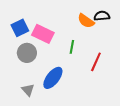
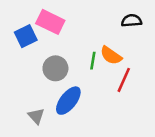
orange semicircle: (86, 21) -> (111, 55), moved
pink rectangle: (43, 34) -> (50, 22), moved
gray circle: (27, 53) -> (55, 68), moved

